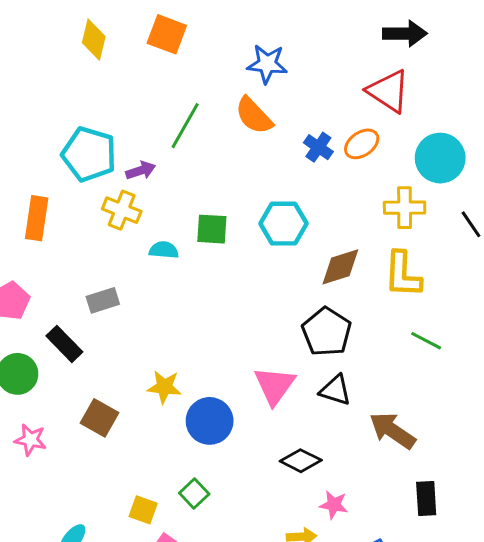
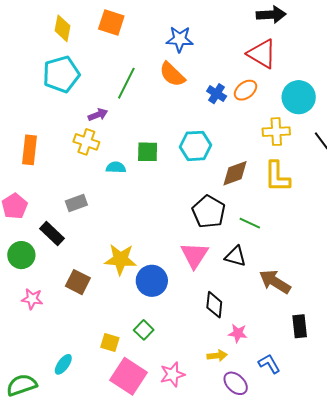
cyan pentagon: (89, 154) -> (61, 74), moved, turned -30
black pentagon: (327, 332) -> (209, 212), moved
green line: (426, 341) -> (250, 223), moved
yellow star: (164, 387) -> (120, 259), size x1.4
black diamond: (301, 461) -> (214, 305), turned 72

